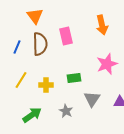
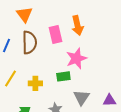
orange arrow: (102, 25) -> (77, 25), moved
pink star: (107, 64) -> (76, 58), moved

